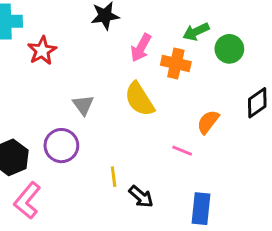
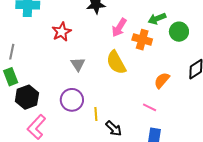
red star: (42, 51) -> (62, 32), moved
purple circle: (61, 146) -> (72, 100), moved
pink line: (182, 151) -> (150, 107), moved

